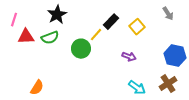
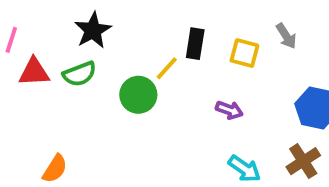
gray arrow: (168, 14) -> (286, 36), moved
black rectangle: (111, 22) -> (195, 44), turned -35
yellow square: (137, 27) -> (244, 53), turned -35

